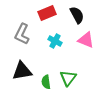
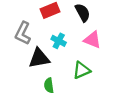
black triangle: (22, 71) -> (39, 58), moved
green triangle: (68, 78) -> (81, 70), moved, turned 30

